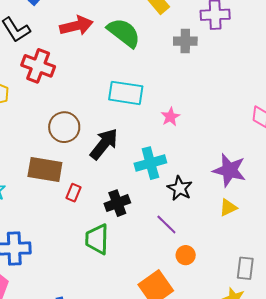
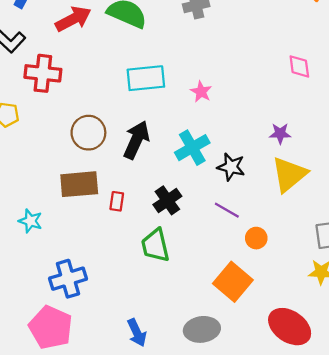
purple star: (229, 170) -> (280, 133), size x0.6
yellow triangle: (228, 208) -> (289, 174), size x1.8

